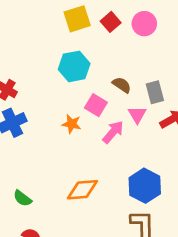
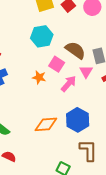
brown semicircle: (122, 85) -> (75, 50), size x1.5
blue hexagon: (145, 186) -> (78, 120), moved

